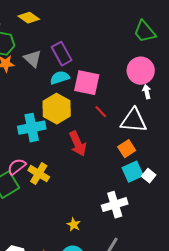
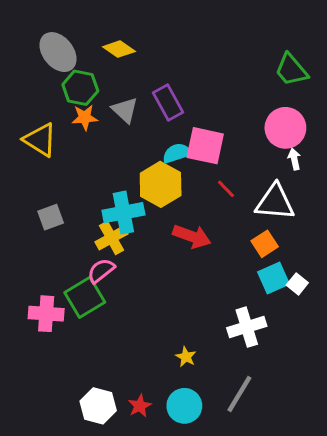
cyan semicircle: (60, 78) -> (177, 153), moved
red arrow: (78, 144) -> (192, 236), turned -45
yellow cross: (39, 174) -> (111, 238), moved, turned 30

